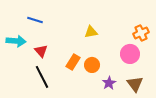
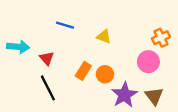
blue line: (35, 20) -> (65, 25), moved
yellow triangle: (91, 32) -> (104, 37), turned 32
purple star: (109, 83) -> (124, 95), size x1.6

